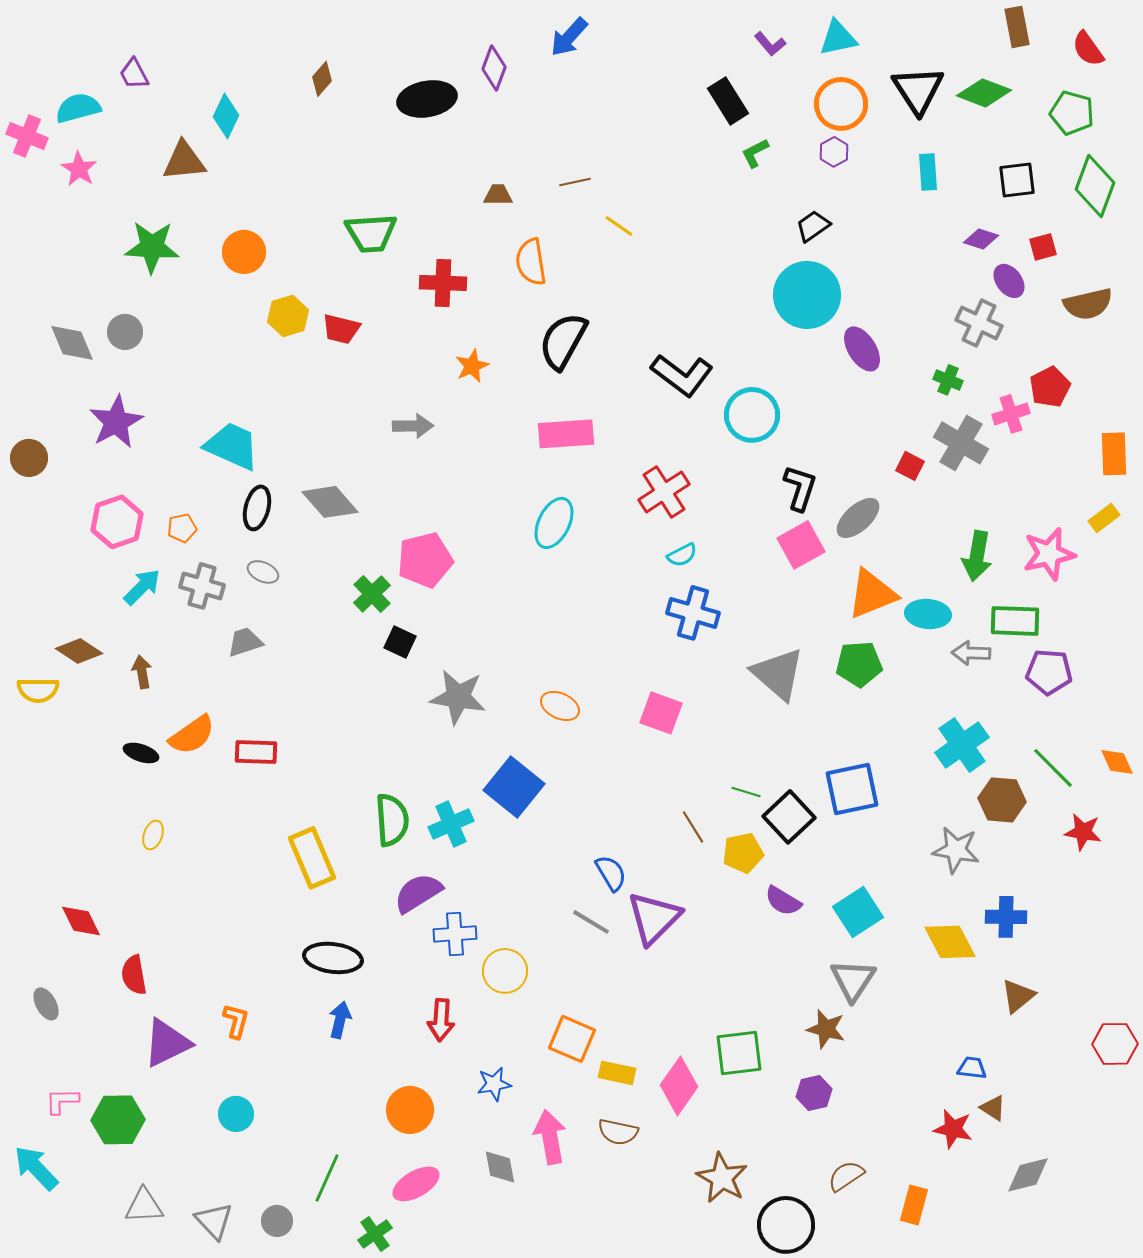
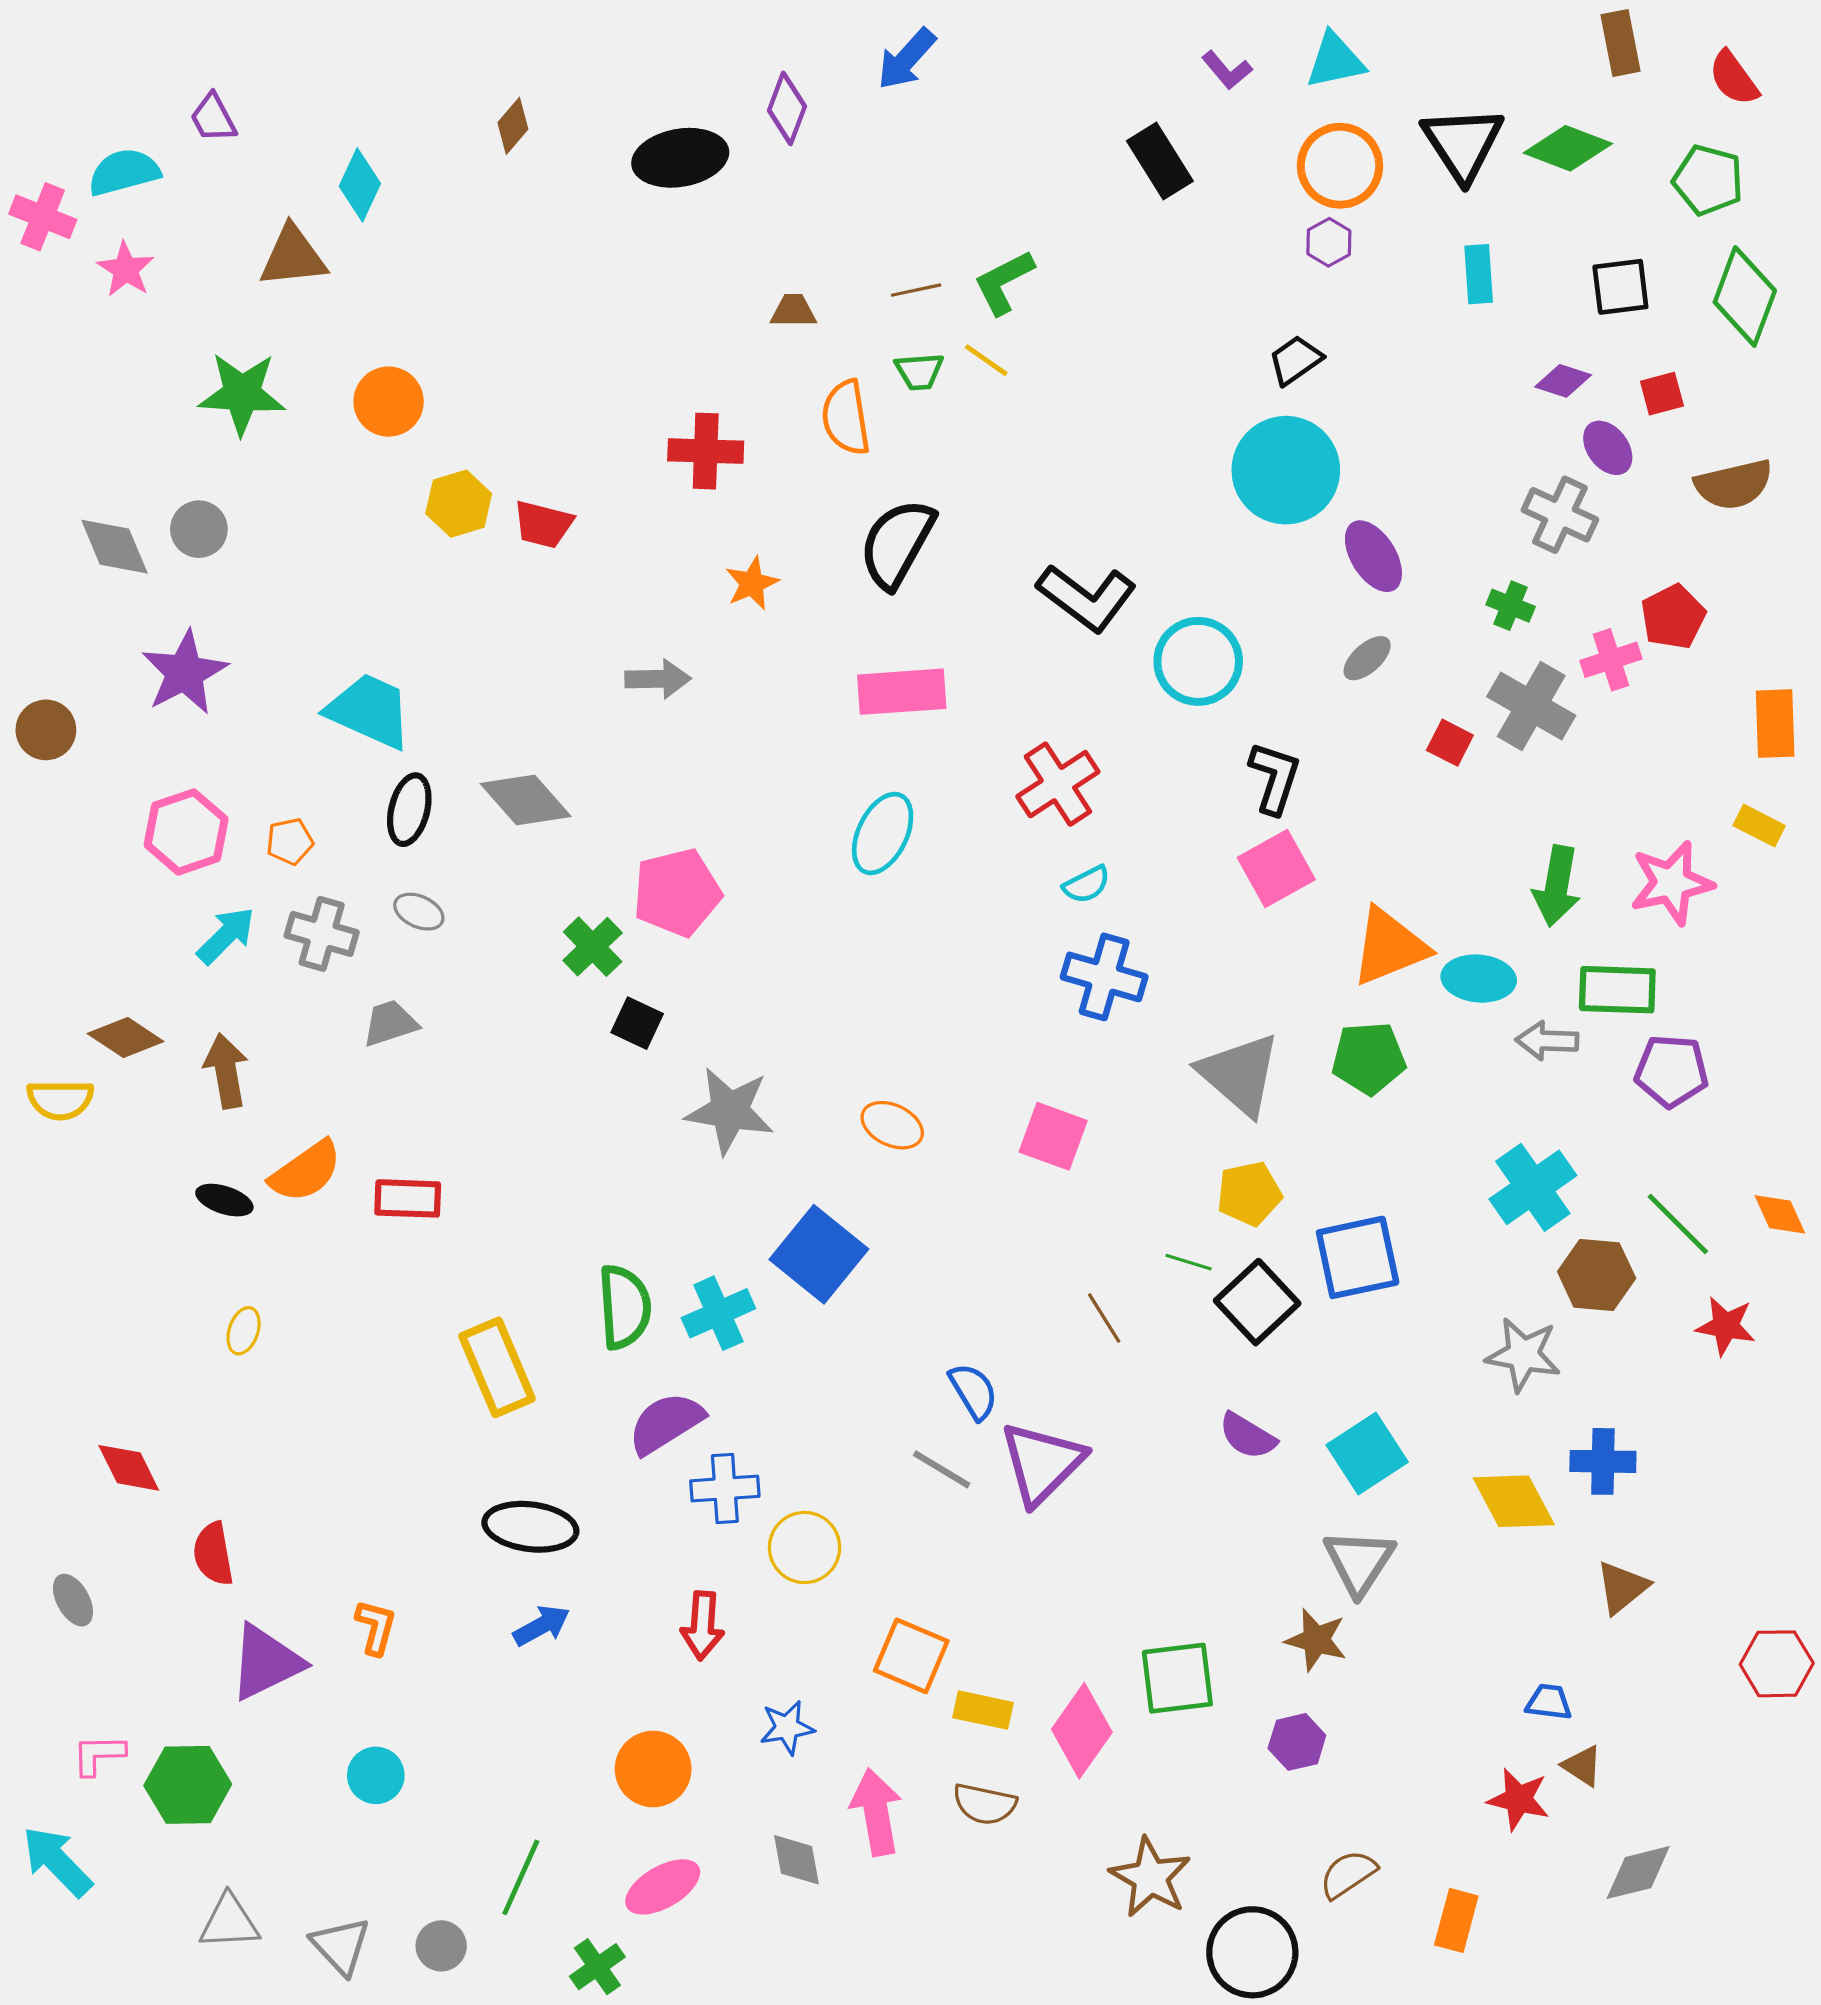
green L-shape: (755, 153) -> (1004, 282), moved, size x1.4
green trapezoid: (371, 233) -> (919, 371), moved, size x0.6
gray ellipse: (858, 518) -> (1367, 658), moved, size x0.7
yellow rectangle: (1104, 518) -> (1759, 826), turned 64
brown arrow: (142, 672) -> (226, 1071), size x1.4
yellow pentagon: (743, 853) -> (1249, 1194), moved
blue arrow: (340, 1020) -> (542, 1626), turned 48

